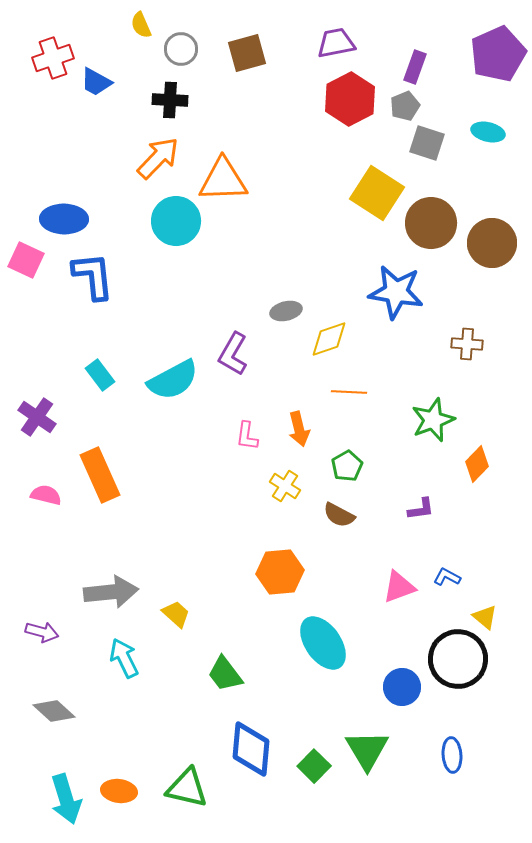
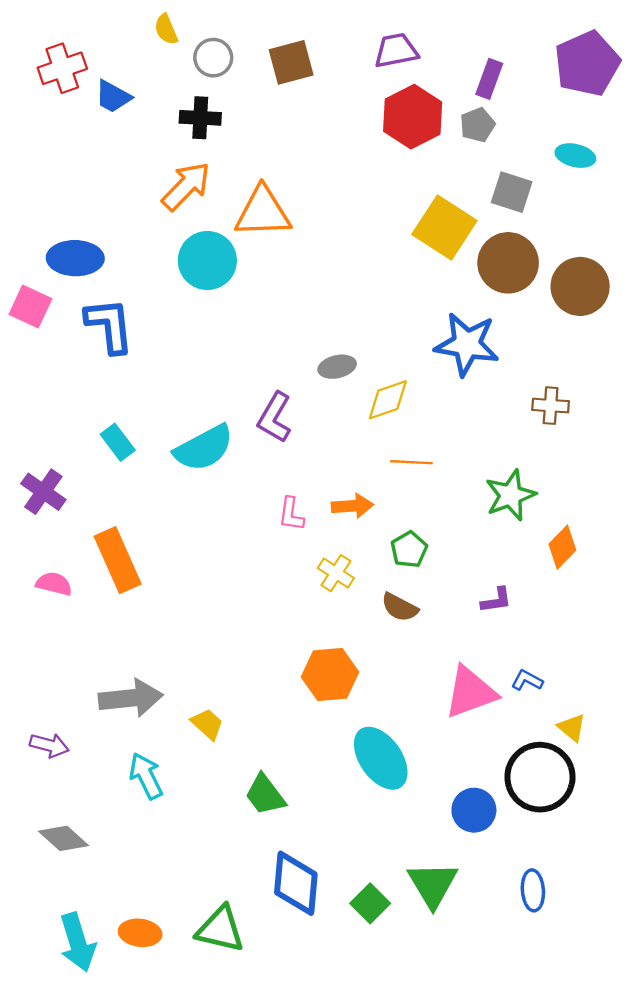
gray square: (427, 143) -> (512, 192), moved
orange arrow: (299, 429) -> (352, 506), turned -80
pink triangle: (399, 587) -> (470, 692), size x1.4

